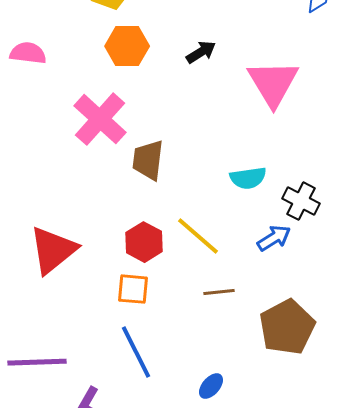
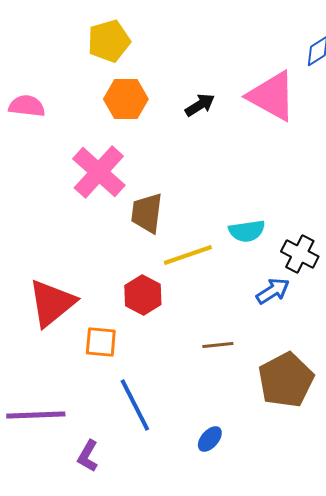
pink triangle: (273, 83) -> (272, 96), moved, turned -30
yellow line: (198, 236) -> (188, 255), moved, turned -60
orange square: (133, 289) -> (101, 342), moved

